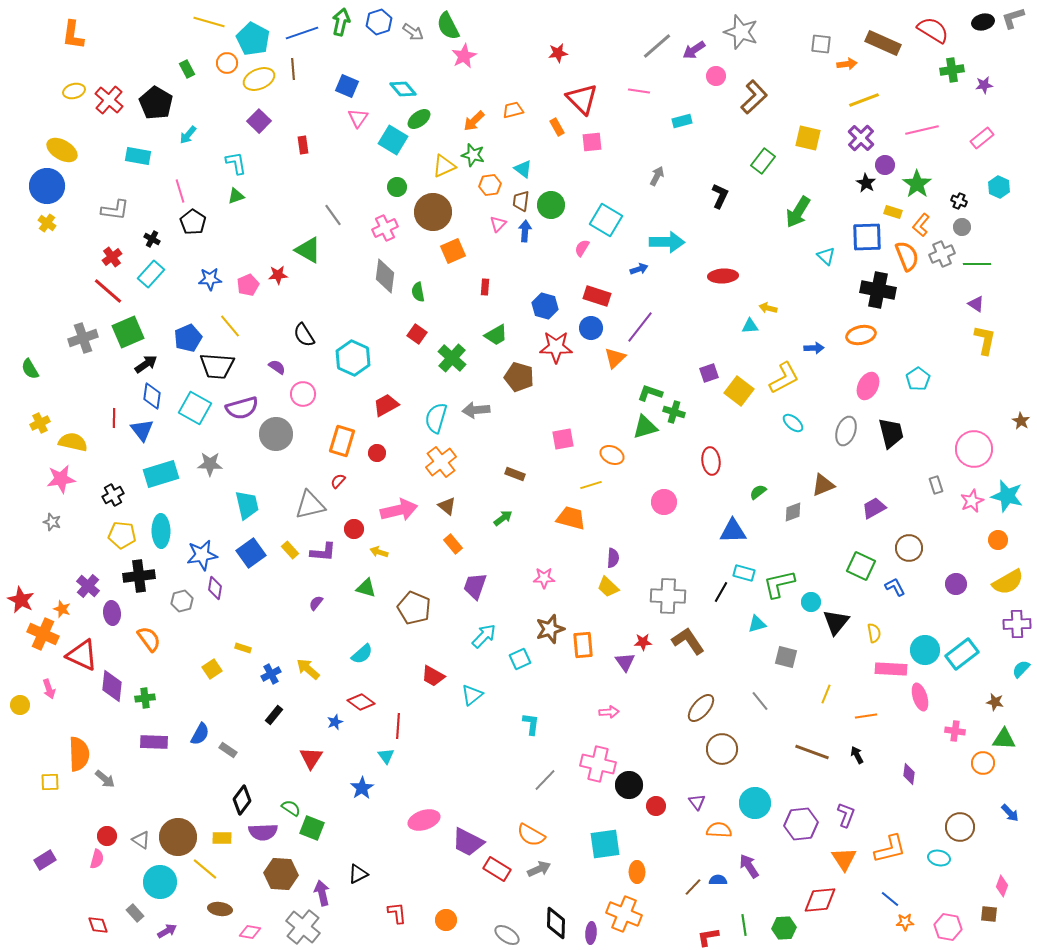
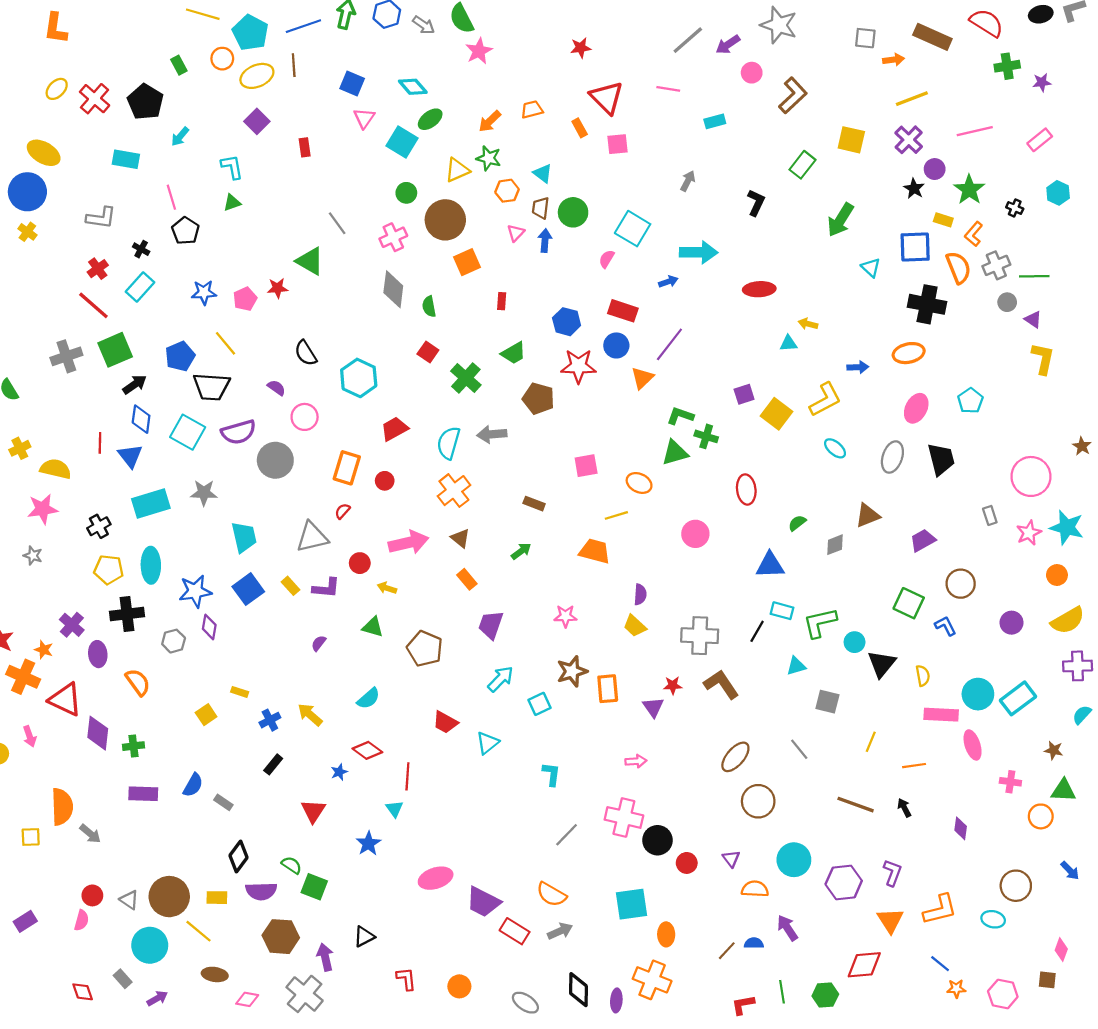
yellow ellipse: (74, 91) -> (57, 89), turned -30
gray circle: (962, 227) -> (1007, 302), moved

